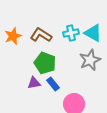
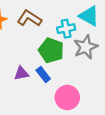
cyan cross: (71, 33) -> (66, 29), moved
green pentagon: (45, 63) -> (51, 50), moved

